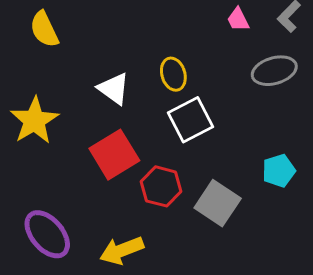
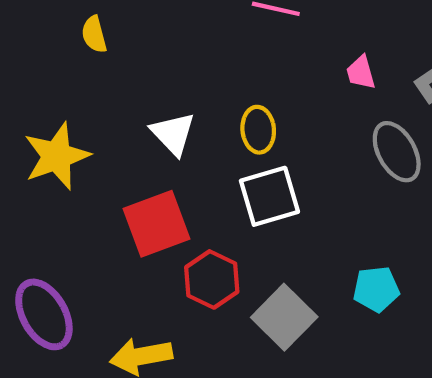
yellow semicircle: (44, 29) -> (94, 34), size x0.7
gray ellipse: (274, 71) -> (397, 152), turned 66

